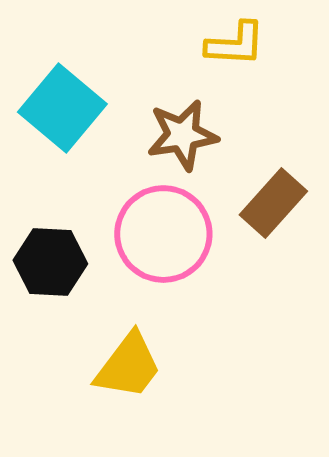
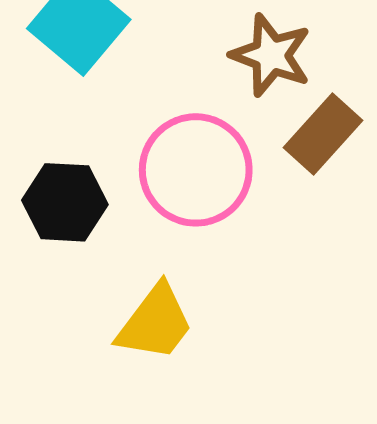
brown star: (182, 135) -> (271, 55), moved, turned 30

